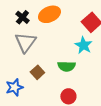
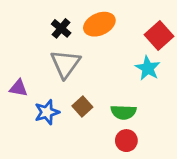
green semicircle: (66, 66) -> (124, 112), moved
blue star: (14, 87) -> (47, 112), moved

